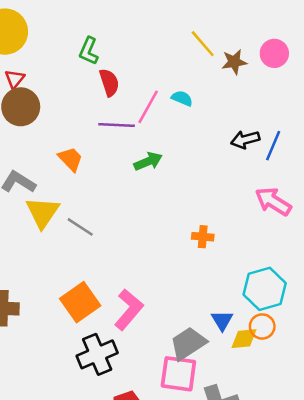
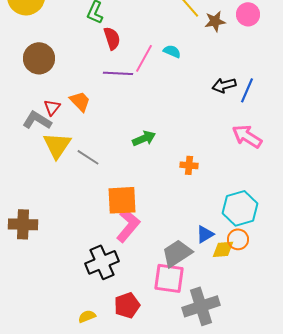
red triangle: (15, 79) -> (52, 107), moved
green arrow: (148, 161) -> (144, 138), moved
orange square: (80, 302) -> (122, 200), moved, turned 32
blue triangle: (222, 320) -> (205, 234), turned 30

